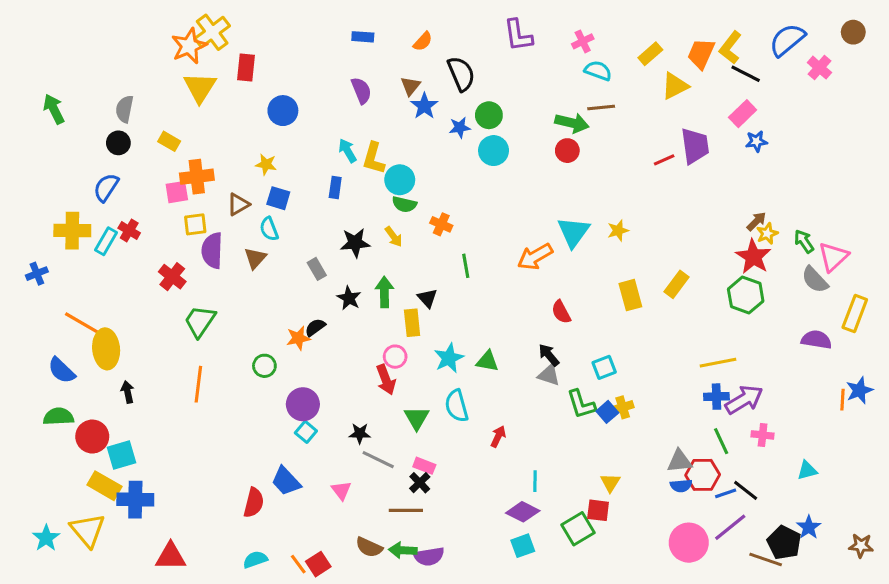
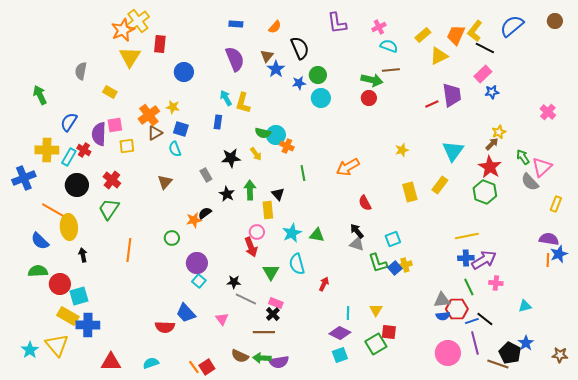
pink cross: (819, 68) -> (548, 112), moved
purple semicircle: (361, 91) -> (235, 59), size x1.4
green arrow: (54, 109) -> (40, 95), moved
black circle: (118, 143) -> (77, 185), moved, size x1.5
orange cross: (197, 177) -> (149, 115), moved, turned -30
cyan circle: (400, 180) -> (276, 135), moved
cyan triangle: (573, 232) -> (453, 151), moved
yellow star: (767, 234) -> (499, 132), moved
purple semicircle: (212, 250) -> (99, 134), moved
brown triangle: (255, 258) -> (165, 182), moved
blue cross: (37, 274) -> (24, 178), size x1.6
yellow rectangle: (855, 314) -> (556, 204), size x0.7
green trapezoid: (200, 321) -> (109, 209), moved
purple semicircle: (816, 340) -> (549, 239), moved
yellow triangle: (610, 483) -> (376, 310), moved
red semicircle: (254, 503) -> (165, 327), turned 78
purple line: (730, 527) -> (475, 343), turned -65
cyan semicircle: (255, 560) -> (151, 363), moved

